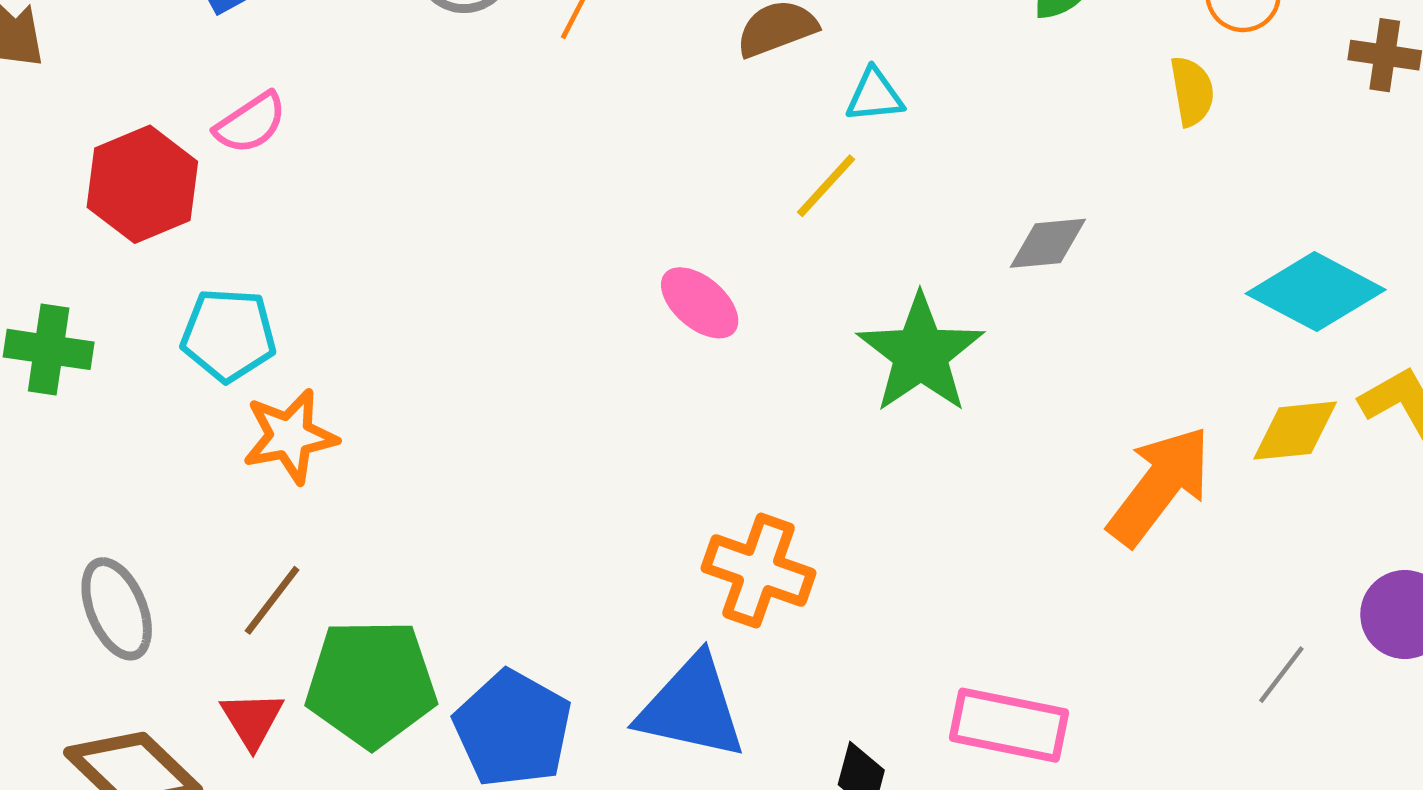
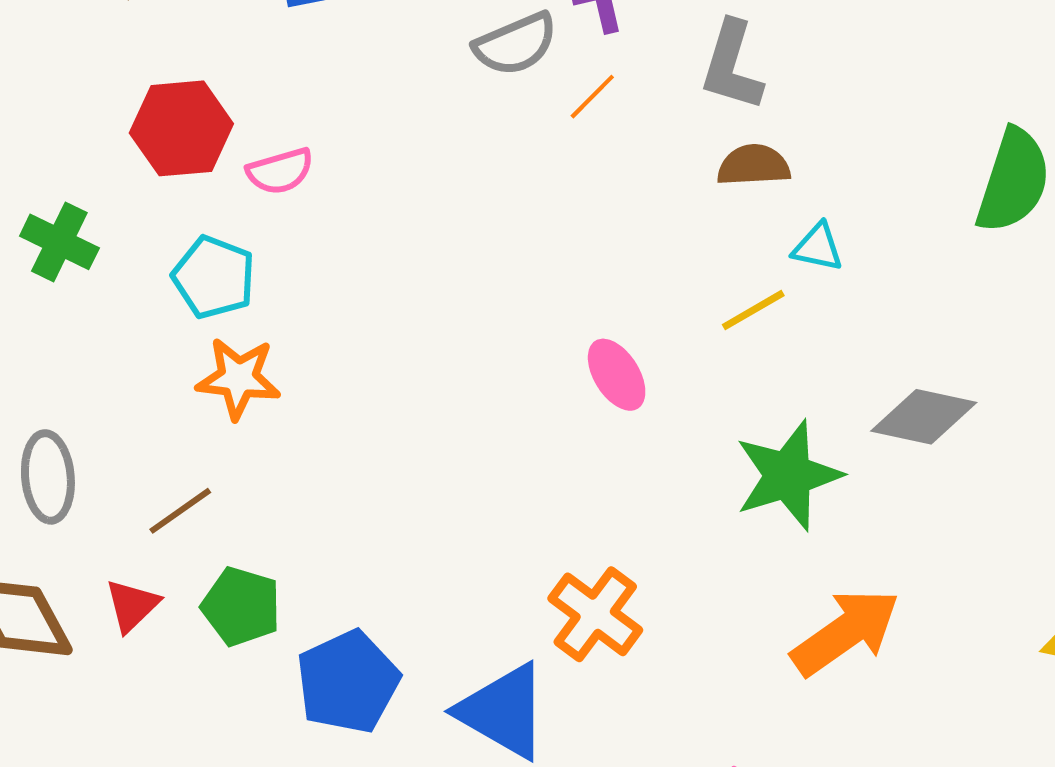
pink semicircle: (251, 123) -> (280, 171), moved
gray diamond: (1048, 243) -> (924, 417), size x1.4
orange arrow: (1159, 486) -> (845, 632), moved
green pentagon: (371, 683) -> (241, 606), size x0.7

